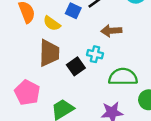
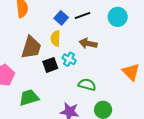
yellow semicircle: (52, 23) -> (56, 38), moved, turned 42
green semicircle: (123, 77) -> (87, 85), size x0.7

